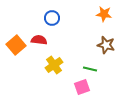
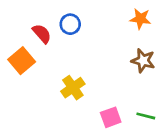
red semicircle: (39, 40) -> (42, 34), moved, turned 42
green line: (90, 69) -> (146, 116), moved

